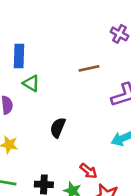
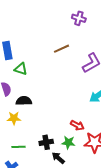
black semicircle: (58, 128) -> (24, 101), moved, turned 77

